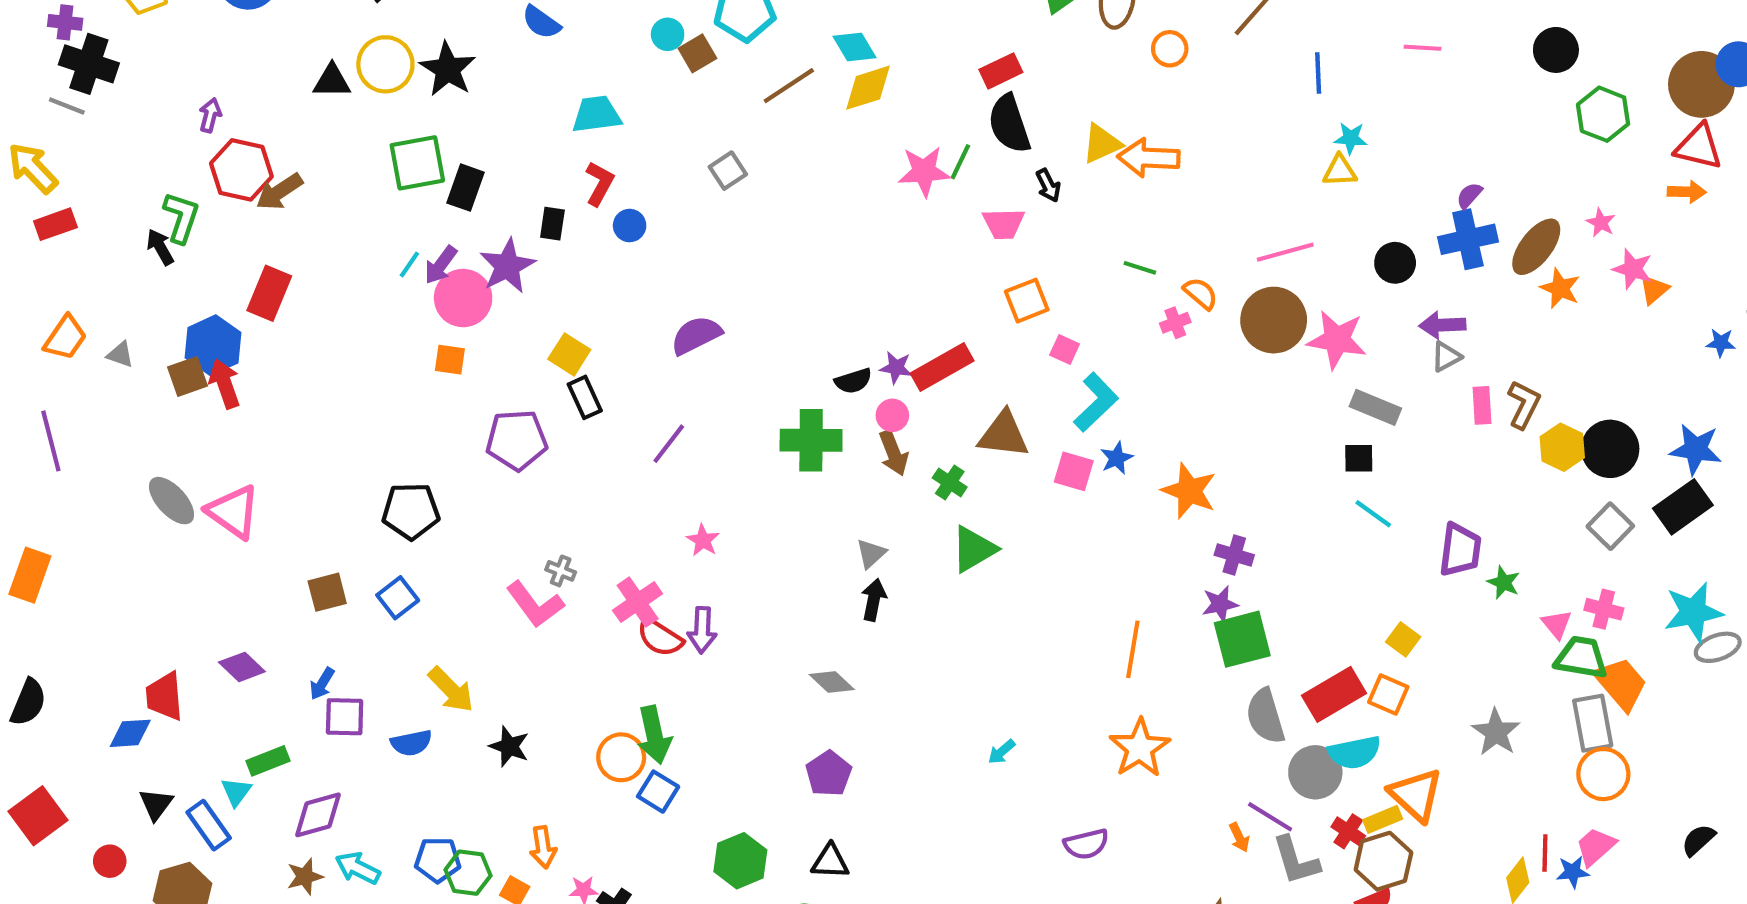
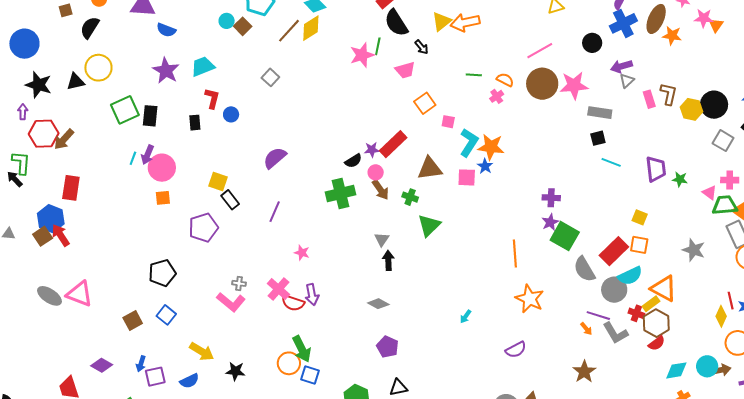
black star: (448, 69) -> (38, 85), moved
yellow diamond: (868, 88) -> (311, 28), moved
purple star: (507, 266) -> (166, 71), moved
orange star: (1189, 491) -> (491, 147), moved
green square: (1242, 639) -> (565, 236), turned -32

